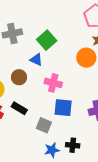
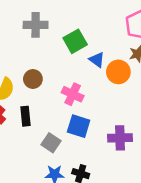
blue triangle: (36, 60) -> (97, 60), moved
black rectangle: (19, 108) -> (26, 116), turned 42

